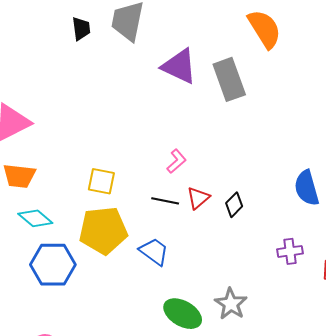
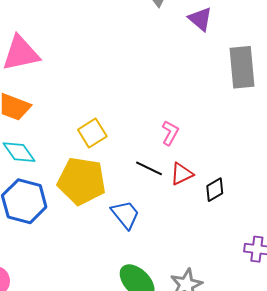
purple triangle: (179, 66) -> (200, 19), moved, size x0.7
pink L-shape: (177, 161) -> (170, 133), turned -35
yellow square: (101, 181) -> (92, 133), turned 32

